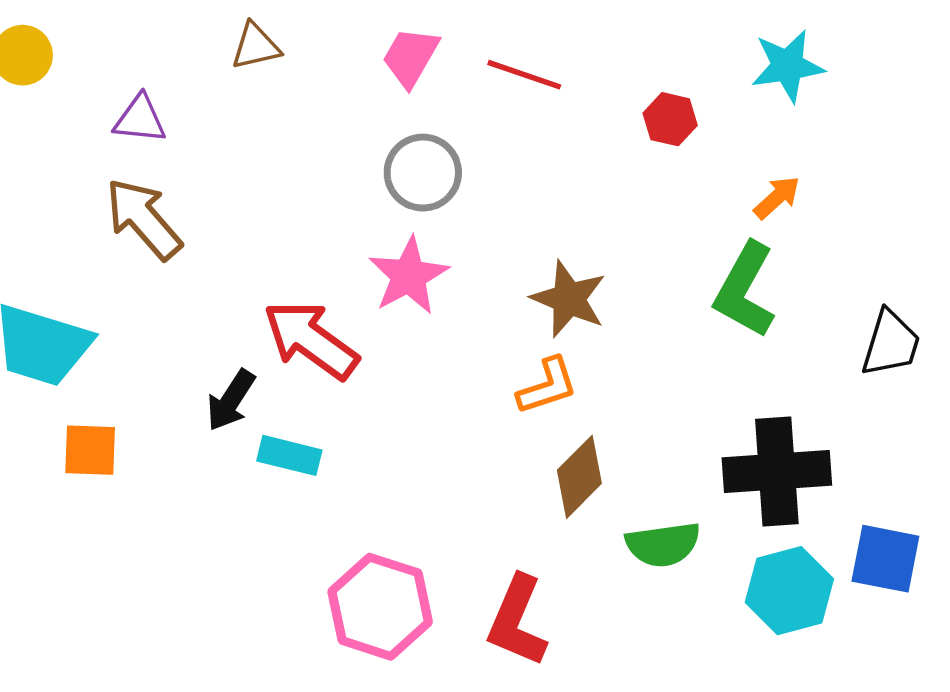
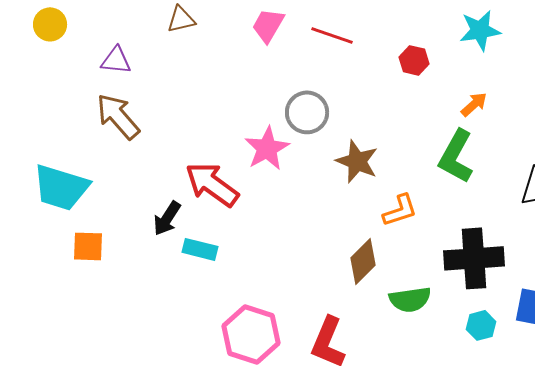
gray circle: (423, 173) -> (307, 112), moved
orange L-shape: (547, 386) -> (400, 210), moved
cyan hexagon: (789, 591) -> (481, 325), size x0.6

